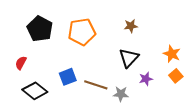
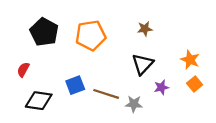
black diamond: (35, 91) -> (39, 101), turned -30

